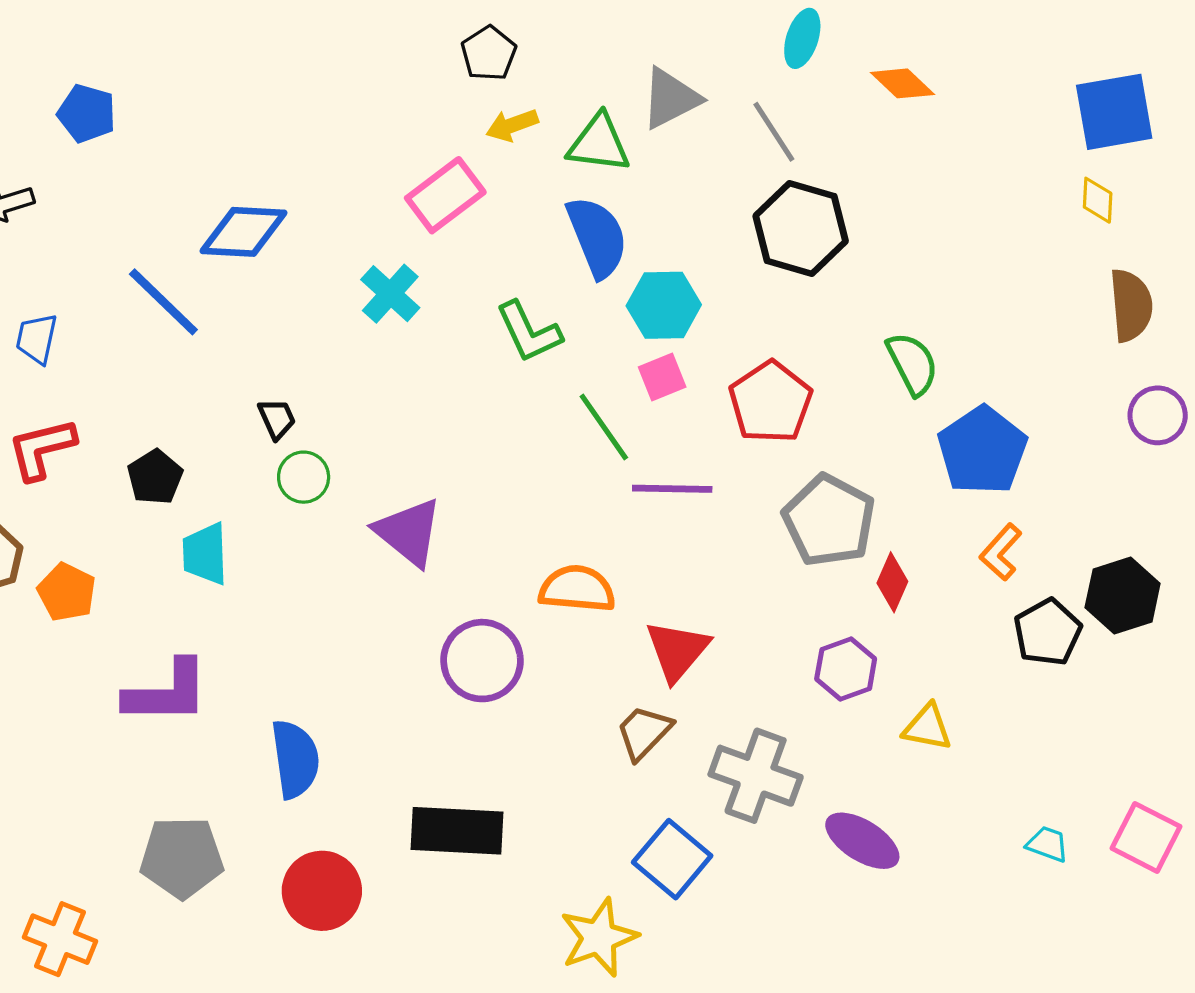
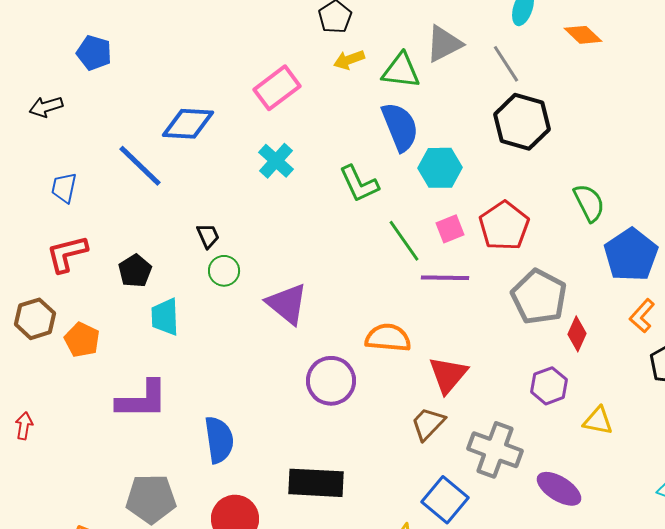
pink rectangle: (445, 195) -> (277, 88), moved
pink square: (662, 377) -> (450, 229), moved

